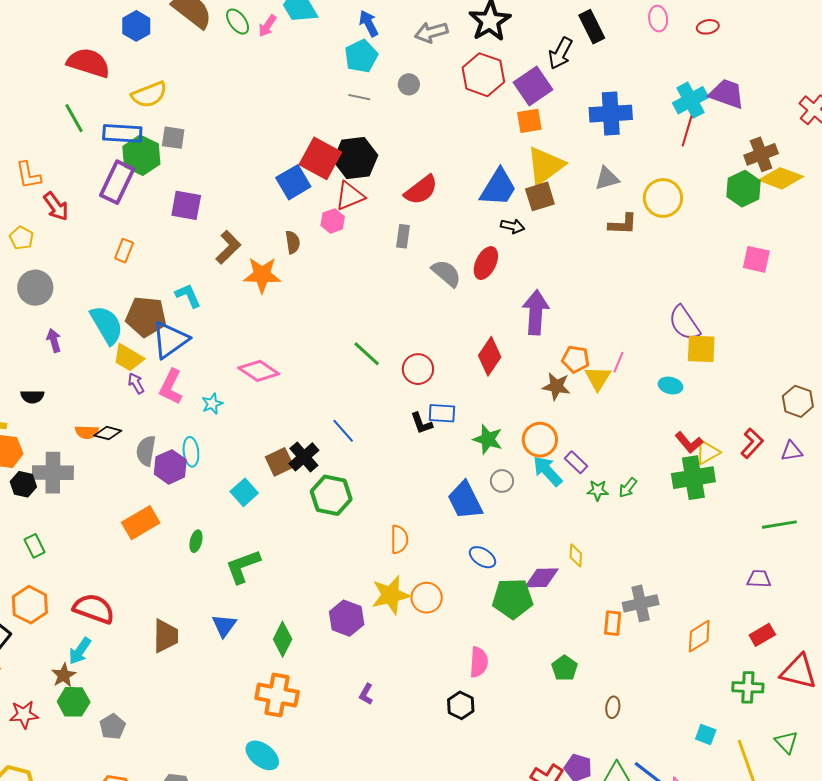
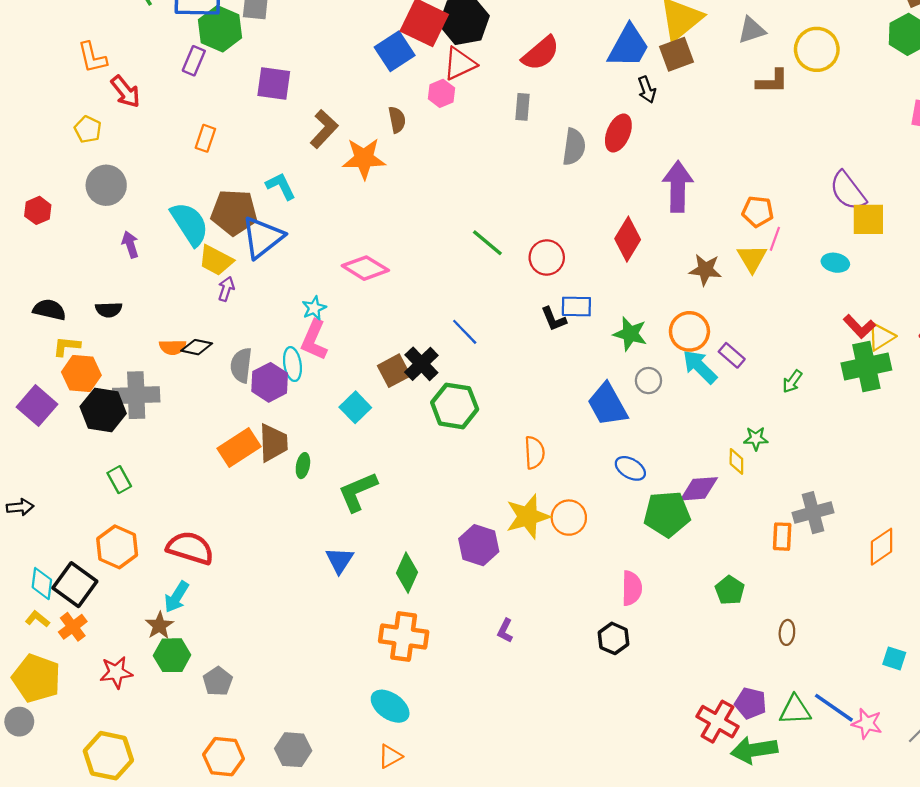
purple rectangle: (117, 182) -> (194, 61), size x0.6
black arrow: (513, 226) -> (647, 90), turned 60
gray semicircle: (446, 273) -> (574, 147), turned 60
orange pentagon: (576, 359) -> (758, 211), moved
purple arrow: (136, 383) -> (226, 289), turned 50
pink L-shape: (171, 387) -> (314, 340), moved
black hexagon: (23, 484) -> (103, 410), size x1.5
green star: (598, 490) -> (756, 439), moved
brown trapezoid: (166, 636) -> (273, 443), moved

